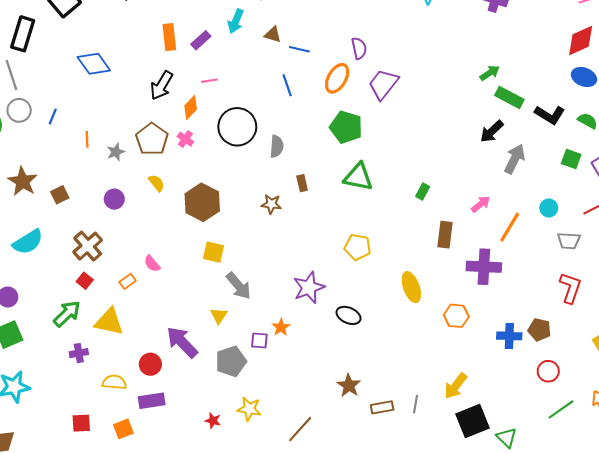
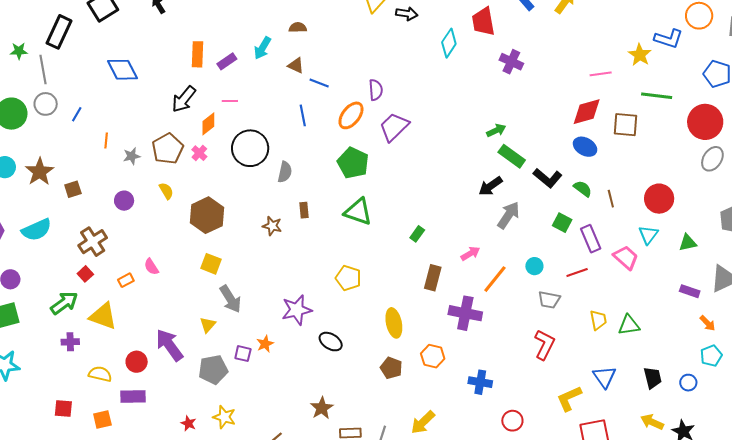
brown pentagon: (539, 330) -> (391, 368), moved

